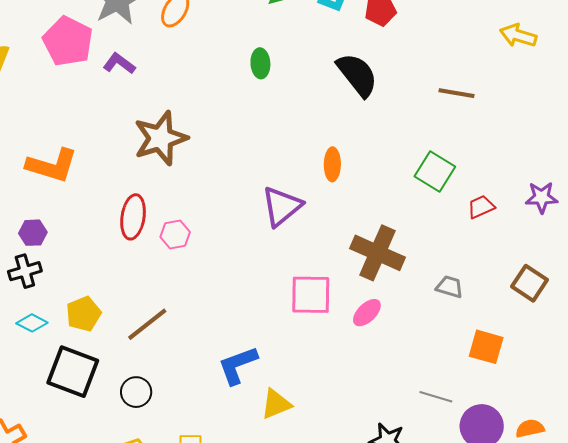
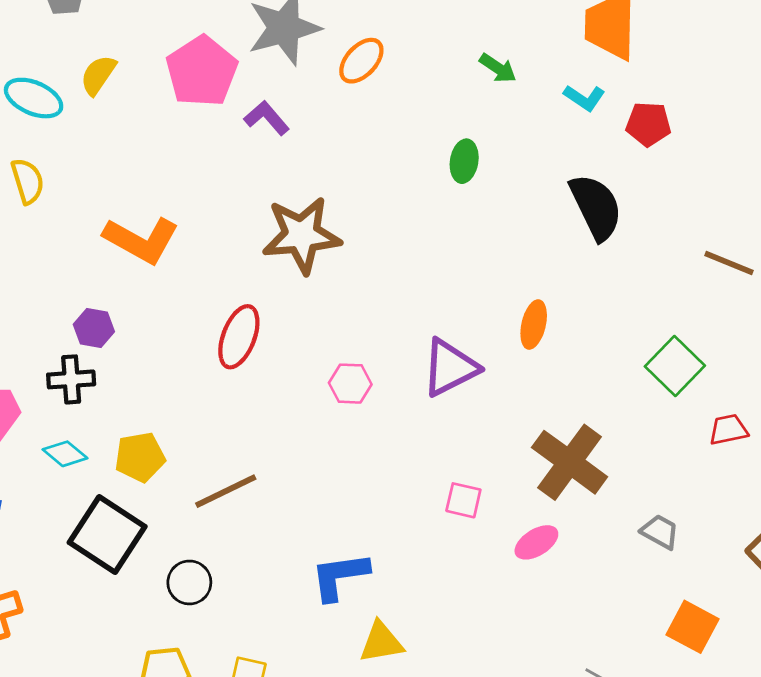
pink hexagon: (175, 235) -> (350, 384), moved
pink square: (311, 295) -> (463, 500), size x0.6

